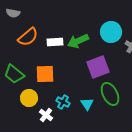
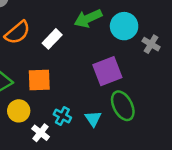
green arrow: (78, 41) -> (88, 18), moved
white rectangle: (55, 42) -> (52, 39), turned -42

